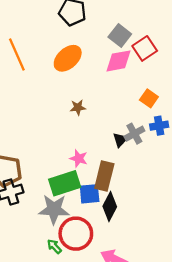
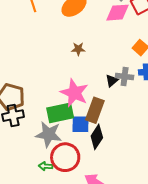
gray cross: (134, 134) -> (125, 76), turned 30
pink star: (79, 158) -> (74, 93), size x1.8
green arrow: (54, 246) -> (46, 166), turned -48

